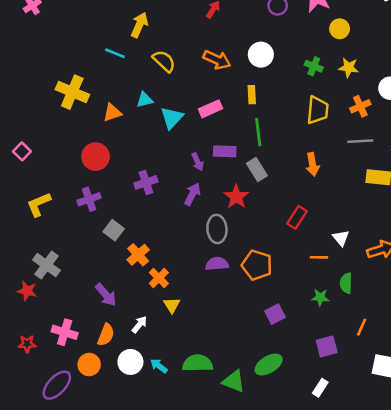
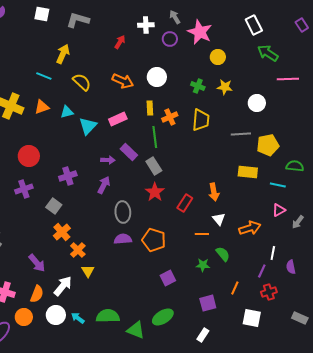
orange cross: (360, 106) -> (170, 117), moved
orange triangle: (112, 113) -> (42, 107), moved
gray line: (360, 141) -> (241, 134), moved
purple rectangle: (225, 151) -> (129, 152), turned 42
purple arrow: (198, 162) -> (108, 160), turned -64
orange arrow: (312, 164) -> (214, 192), moved
red star: (236, 197) -> (155, 192), moved
gray square: (114, 230) -> (54, 206), moved
green semicircle: (346, 283) -> (223, 254), turned 140
white arrow: (139, 324) -> (63, 286), size x1.5

